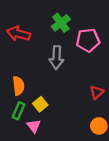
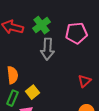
green cross: (61, 23) -> (41, 25), moved

